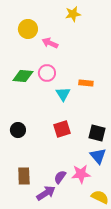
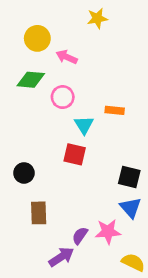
green diamond: (23, 76) -> (31, 80), moved
red square: (62, 129) -> (75, 154), moved, turned 30
brown rectangle: (24, 176) -> (39, 213), moved

